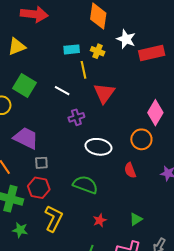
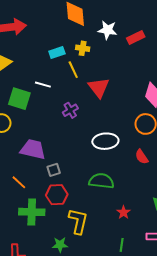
red rectangle: (152, 53) -> (136, 38), size x0.7
white line: (62, 91) -> (43, 85), moved
purple cross: (76, 117) -> (70, 110), moved
green star: (20, 230) -> (60, 245), moved

